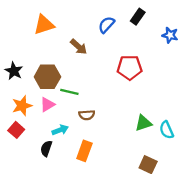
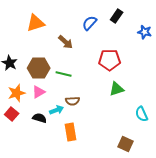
green line: (69, 92) -> (64, 74), moved
green triangle: (143, 123) -> (117, 89), moved
cyan arrow: (60, 130) -> (57, 110), moved
black semicircle: (46, 148) -> (40, 118), moved, turned 88
orange rectangle: (84, 151) -> (71, 132), turned -30

